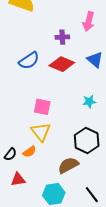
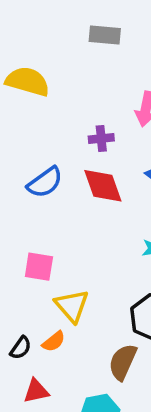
red diamond: (62, 64) -> (103, 186), turned 50
pink square: (42, 107) -> (39, 267), moved
brown semicircle: (68, 165) -> (123, 362), turned -35

